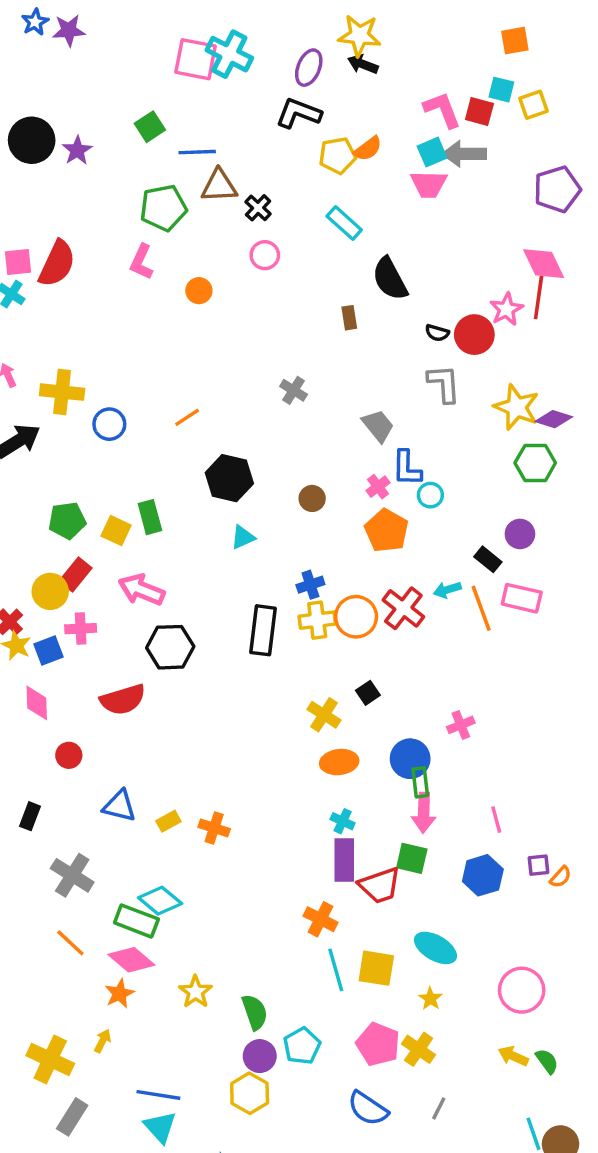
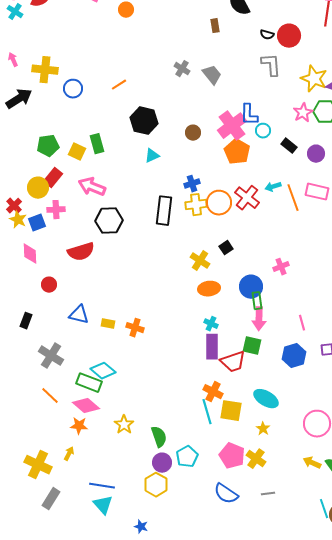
pink star: (506, 309) -> (303, 113), moved
gray trapezoid: (378, 426) -> (212, 75), moved
pink cross: (378, 487) -> (232, 126), size x2.0
black rectangle: (488, 559) -> (289, 146), moved
yellow rectangle: (168, 821) -> (108, 324), turned 40
orange cross: (321, 919) -> (213, 392), moved
orange star: (119, 994) -> (79, 426), turned 30
gray line: (439, 1108) -> (268, 494), turned 56

